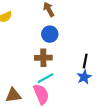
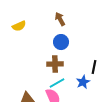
blue star: (84, 77) -> (83, 82), moved

